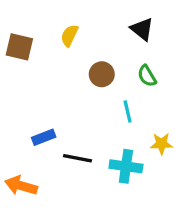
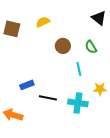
black triangle: (142, 29) -> (99, 18), moved
yellow semicircle: (69, 36) -> (43, 22), turned 40

